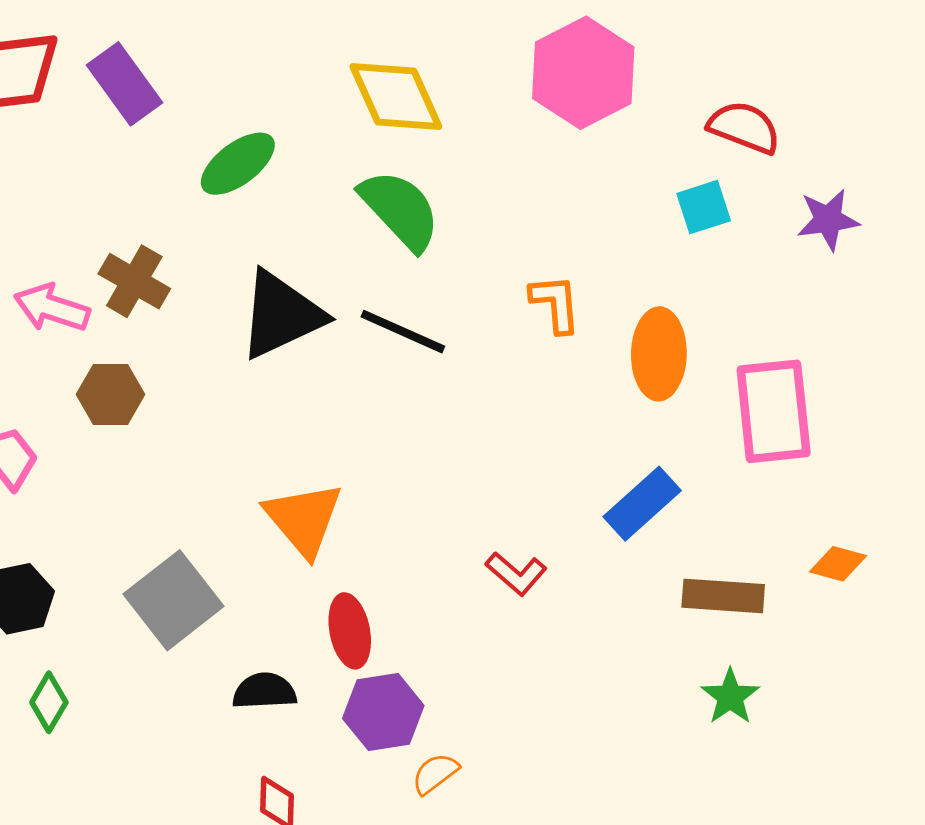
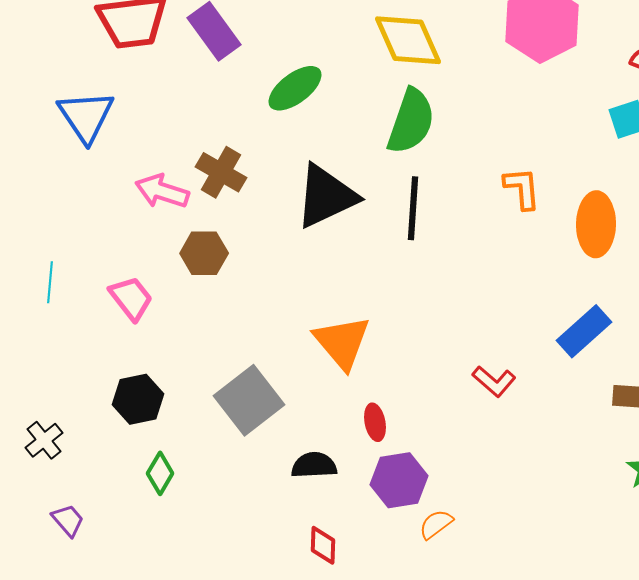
green semicircle: (400, 210) -> (411, 121), turned 62
black line: (403, 332) -> (413, 208), turned 70
red ellipse: (350, 631) -> (375, 422), size x0.7

